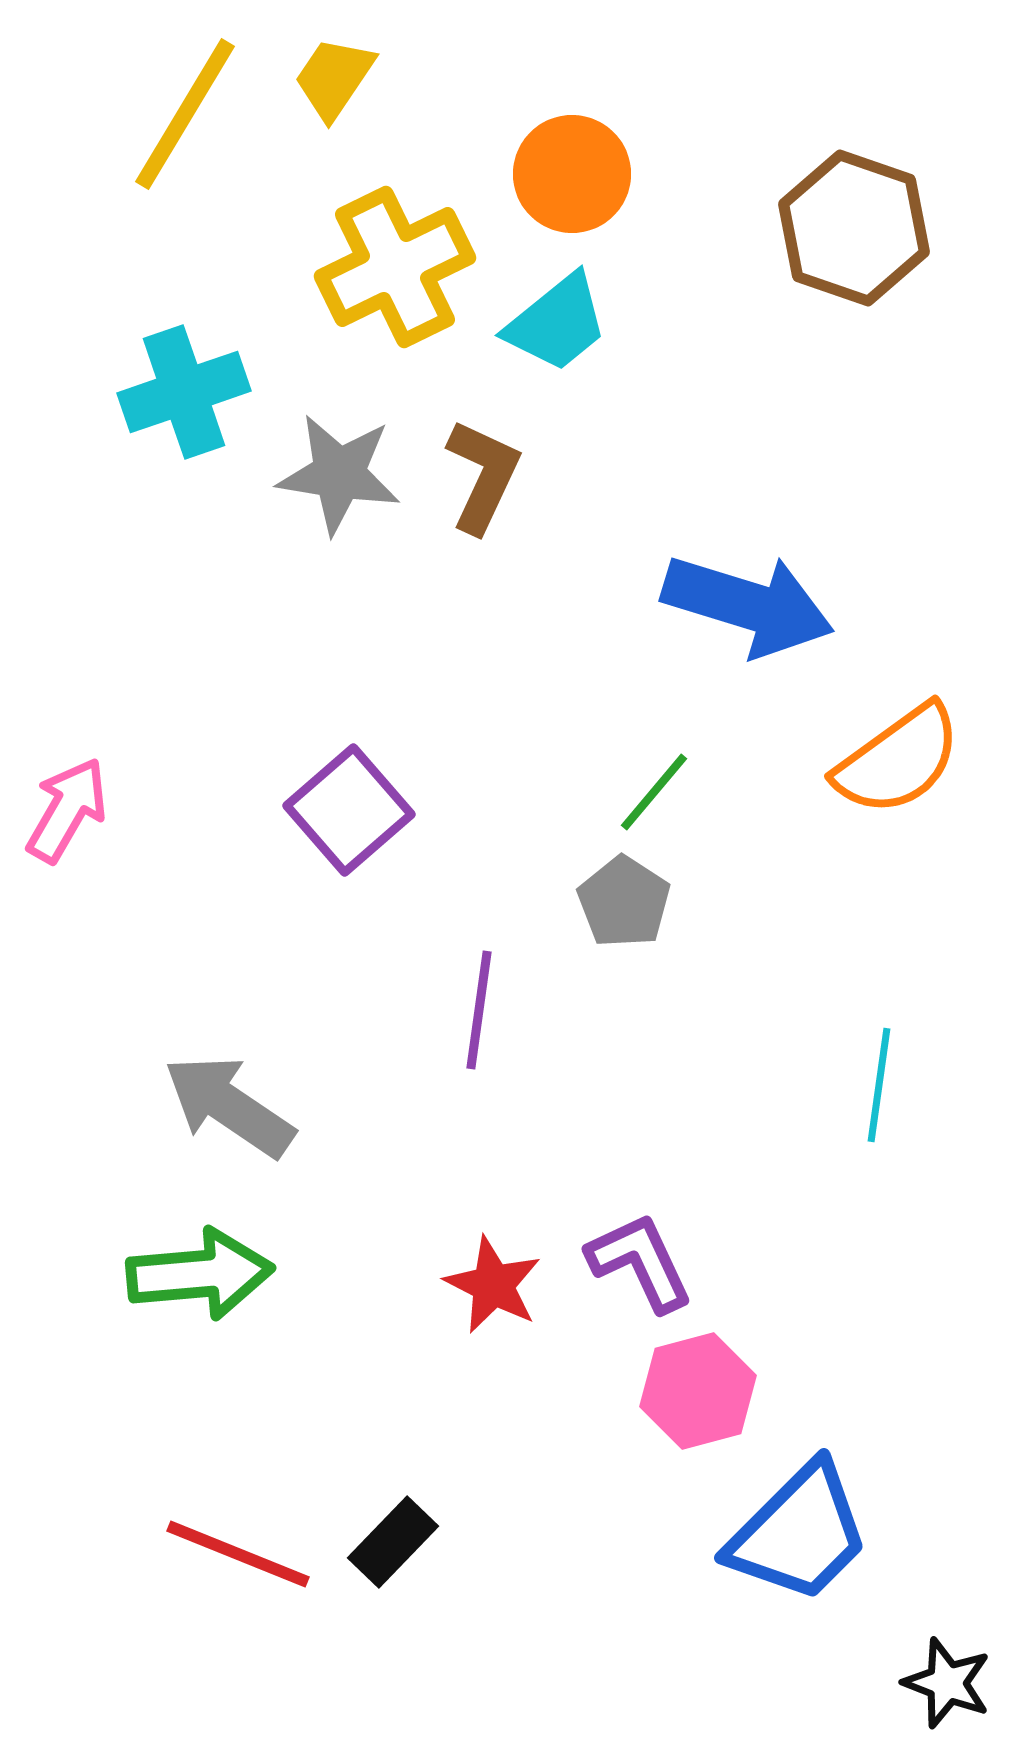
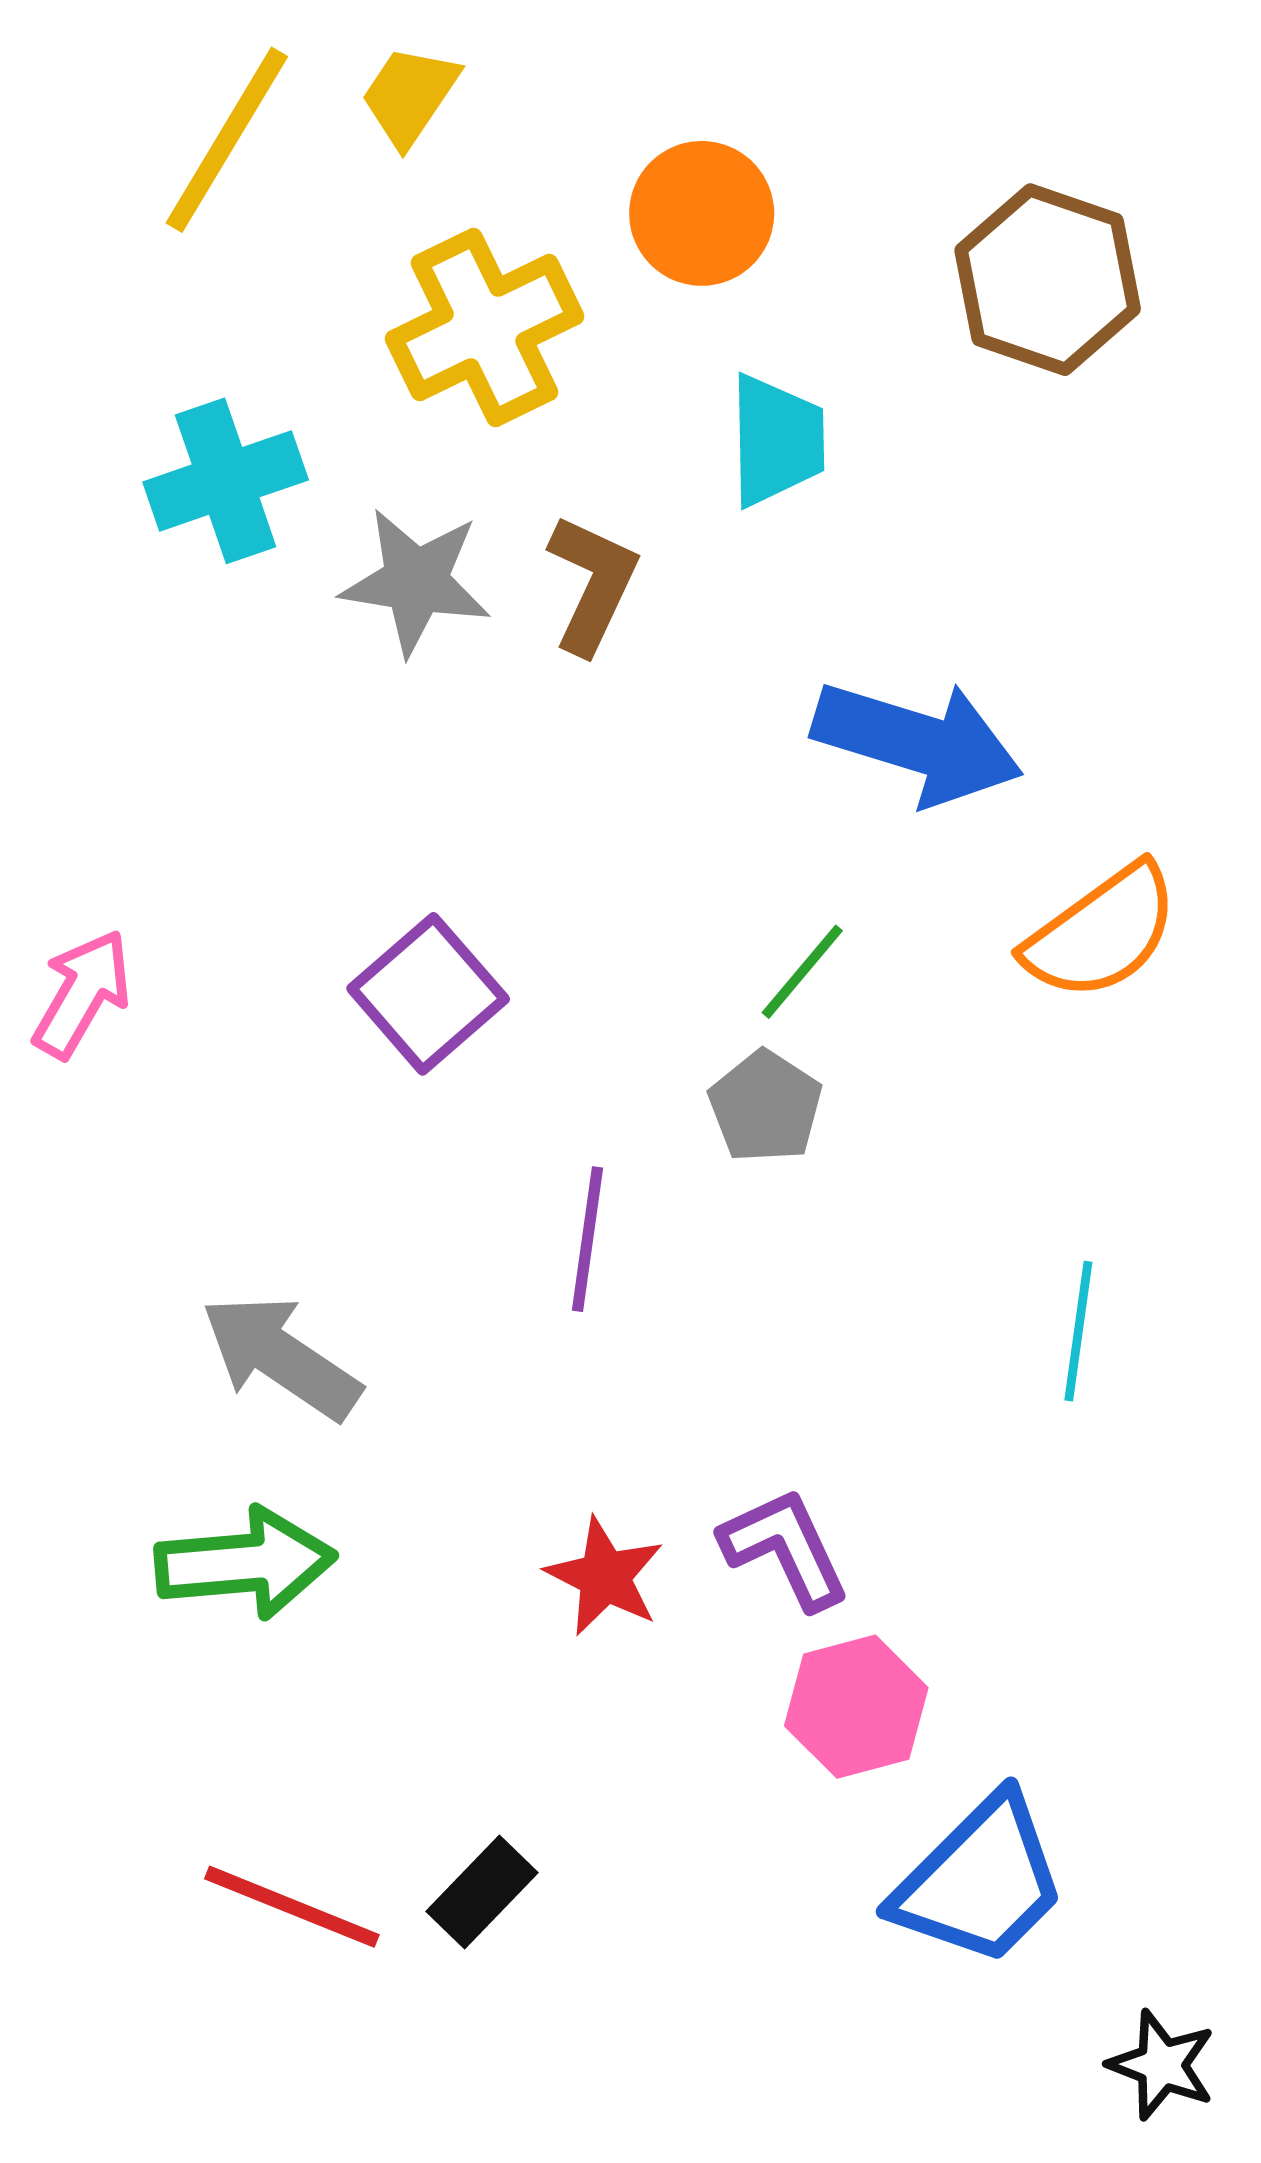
cyan trapezoid: (557, 323) -> (777, 440), moved, turned -52

